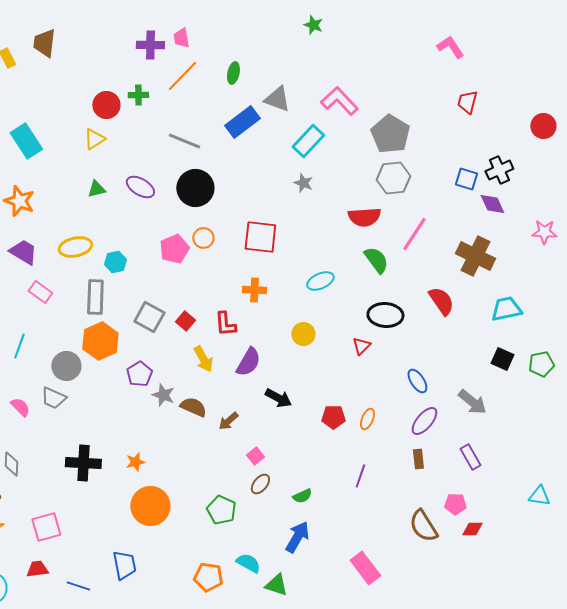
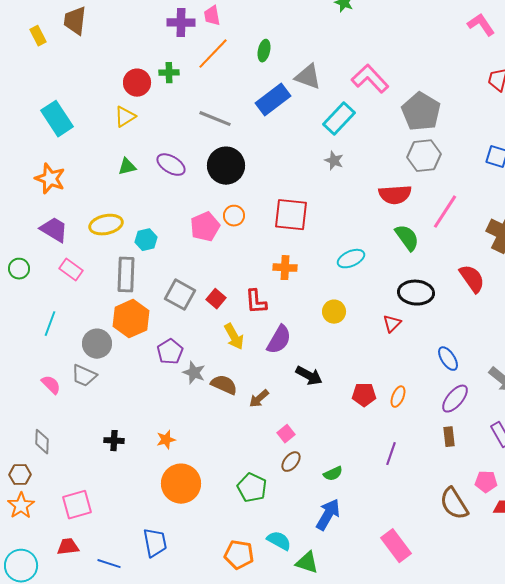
black cross: (83, 463) -> (114, 441), size x0.6

